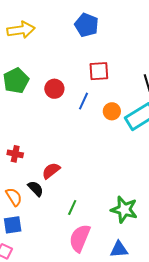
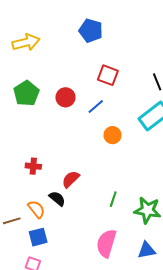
red square: (99, 71) -> (108, 75), turned 30
blue line: (84, 101) -> (96, 107), turned 30
orange circle: (112, 111) -> (113, 135), moved
green line: (72, 207) -> (113, 199), moved

